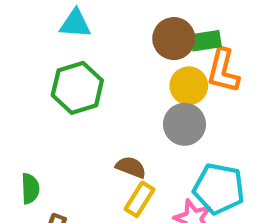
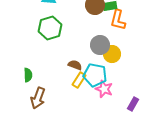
yellow circle: (189, 86) -> (112, 54), moved
cyan pentagon: (219, 189) -> (95, 75), moved

